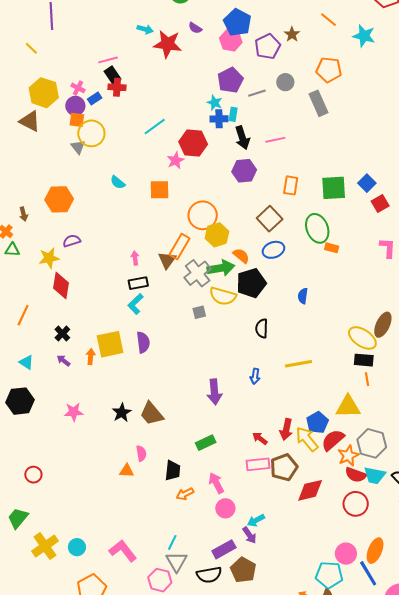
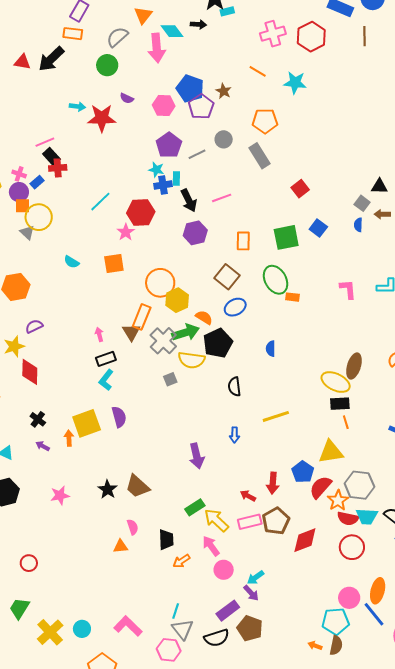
blue pentagon: (237, 22) -> (190, 89), moved
red square: (380, 204) -> (300, 189), moved
yellow arrow: (307, 439) -> (216, 520), moved

